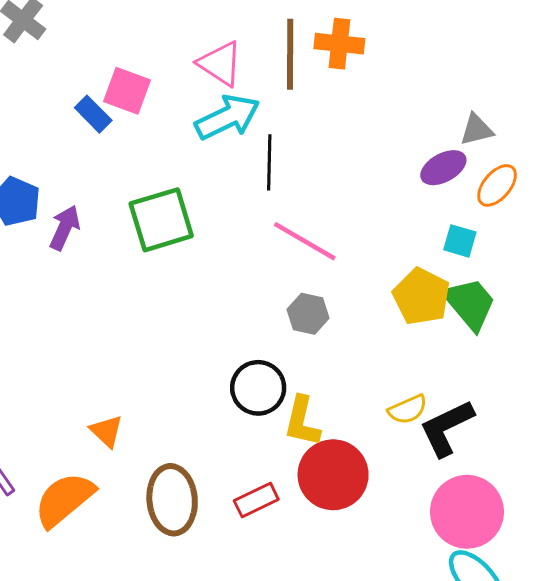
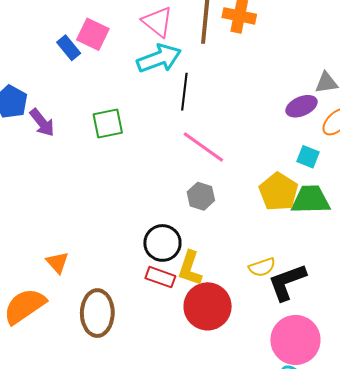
green square: (161, 220) -> (108, 123), size x0.7
purple arrow: (65, 228) -> (42, 123), turned 112
green trapezoid: (470, 304) -> (311, 200), turned -57
red rectangle: (256, 500) -> (160, 277), moved, turned 40

